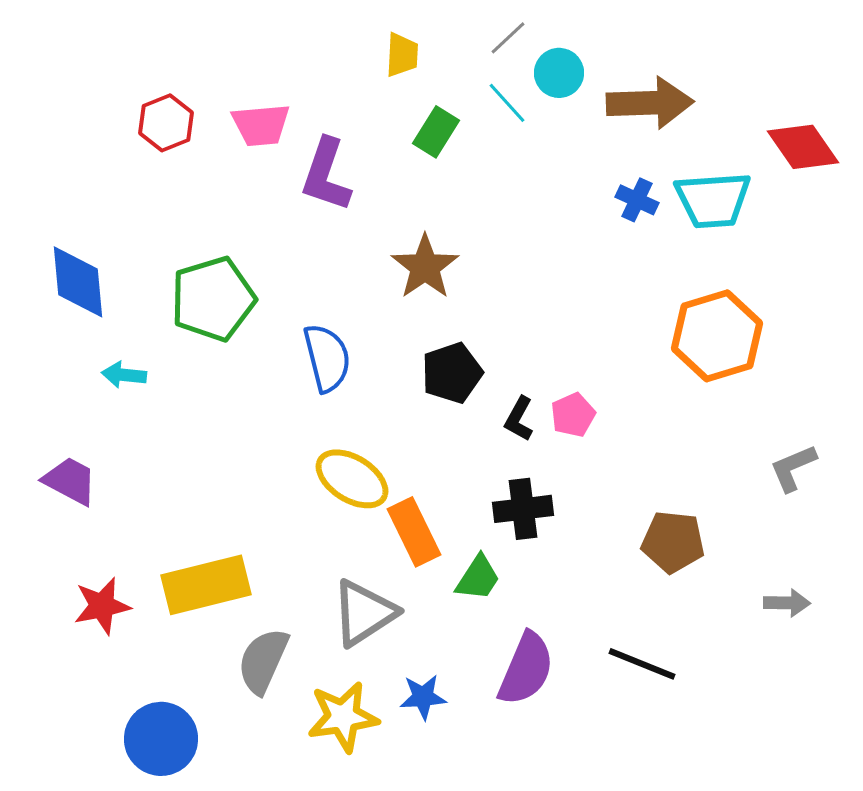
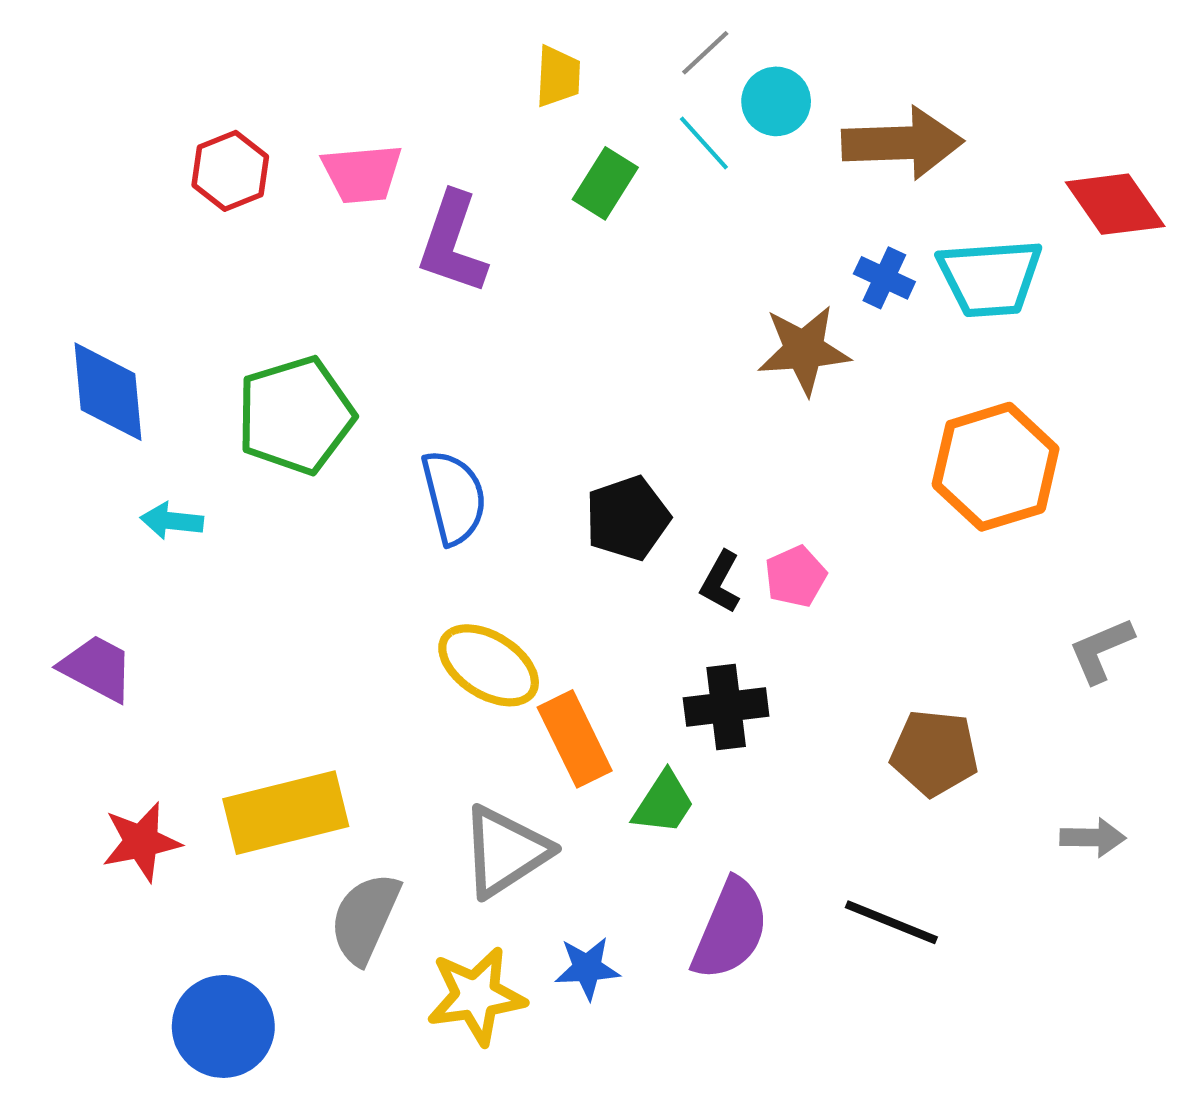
brown star: (425, 267) -> (804, 350), moved, turned 30

